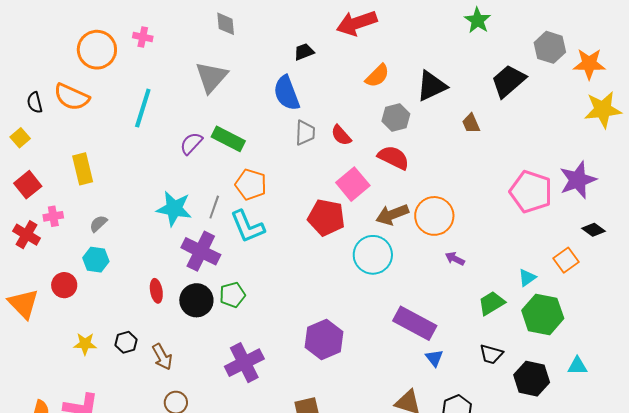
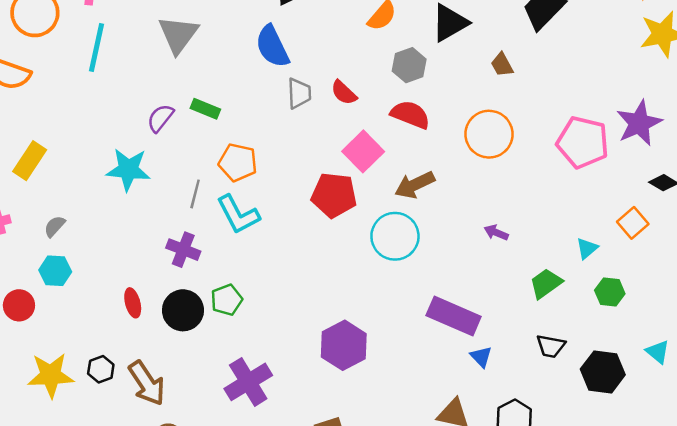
cyan line: (143, 108) -> (97, 48), moved
green rectangle: (228, 139) -> (205, 109), size x0.7
yellow rectangle: (83, 169) -> (30, 161), turned 52
cyan star: (174, 209) -> (128, 170), moved
orange circle: (434, 216) -> (489, 134), moved
purple cross: (201, 251) -> (183, 250), size x0.7
green hexagon: (543, 314) -> (610, 292), size x0.6
yellow star: (85, 344) -> (51, 375), size x1.6
brown arrow: (162, 357) -> (147, 383), size x1.4
cyan triangle: (577, 366) -> (658, 352), turned 45

